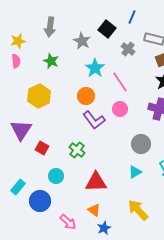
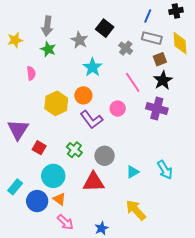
blue line: (132, 17) -> (148, 16), moved
pink semicircle: (16, 61) -> (31, 73), moved
green star: (51, 61) -> (48, 49), moved
pink line: (120, 82) -> (133, 82), moved
yellow hexagon: (39, 96) -> (56, 103), moved
gray circle: (141, 144) -> (105, 156), moved
cyan circle: (56, 176) -> (53, 176), size x1.5
orange triangle: (94, 210) -> (59, 199), moved

